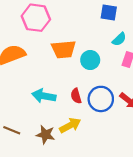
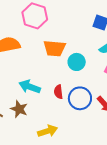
yellow arrow: (70, 125) -> (48, 131), moved
brown star: (46, 135) -> (19, 109), moved

